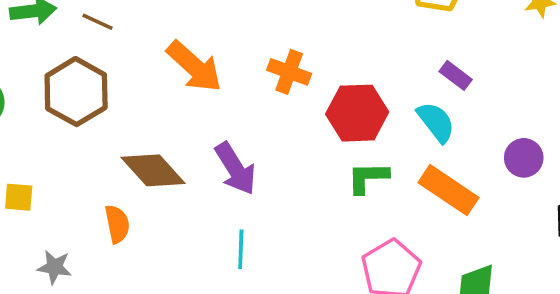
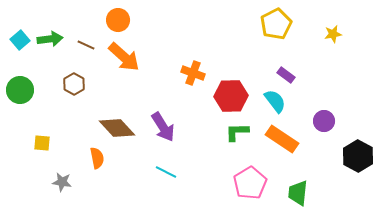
orange arrow: (194, 67) -> (124, 57), moved
brown hexagon: (76, 92) -> (74, 84), size x0.6
cyan line: (241, 249) -> (166, 172), turned -65

